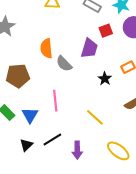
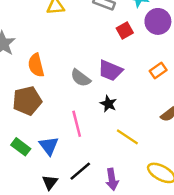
orange semicircle: (46, 48) -> (36, 65), moved
purple trapezoid: (89, 48) -> (110, 70), moved, turned 105
black star: (105, 79) -> (108, 104), moved

